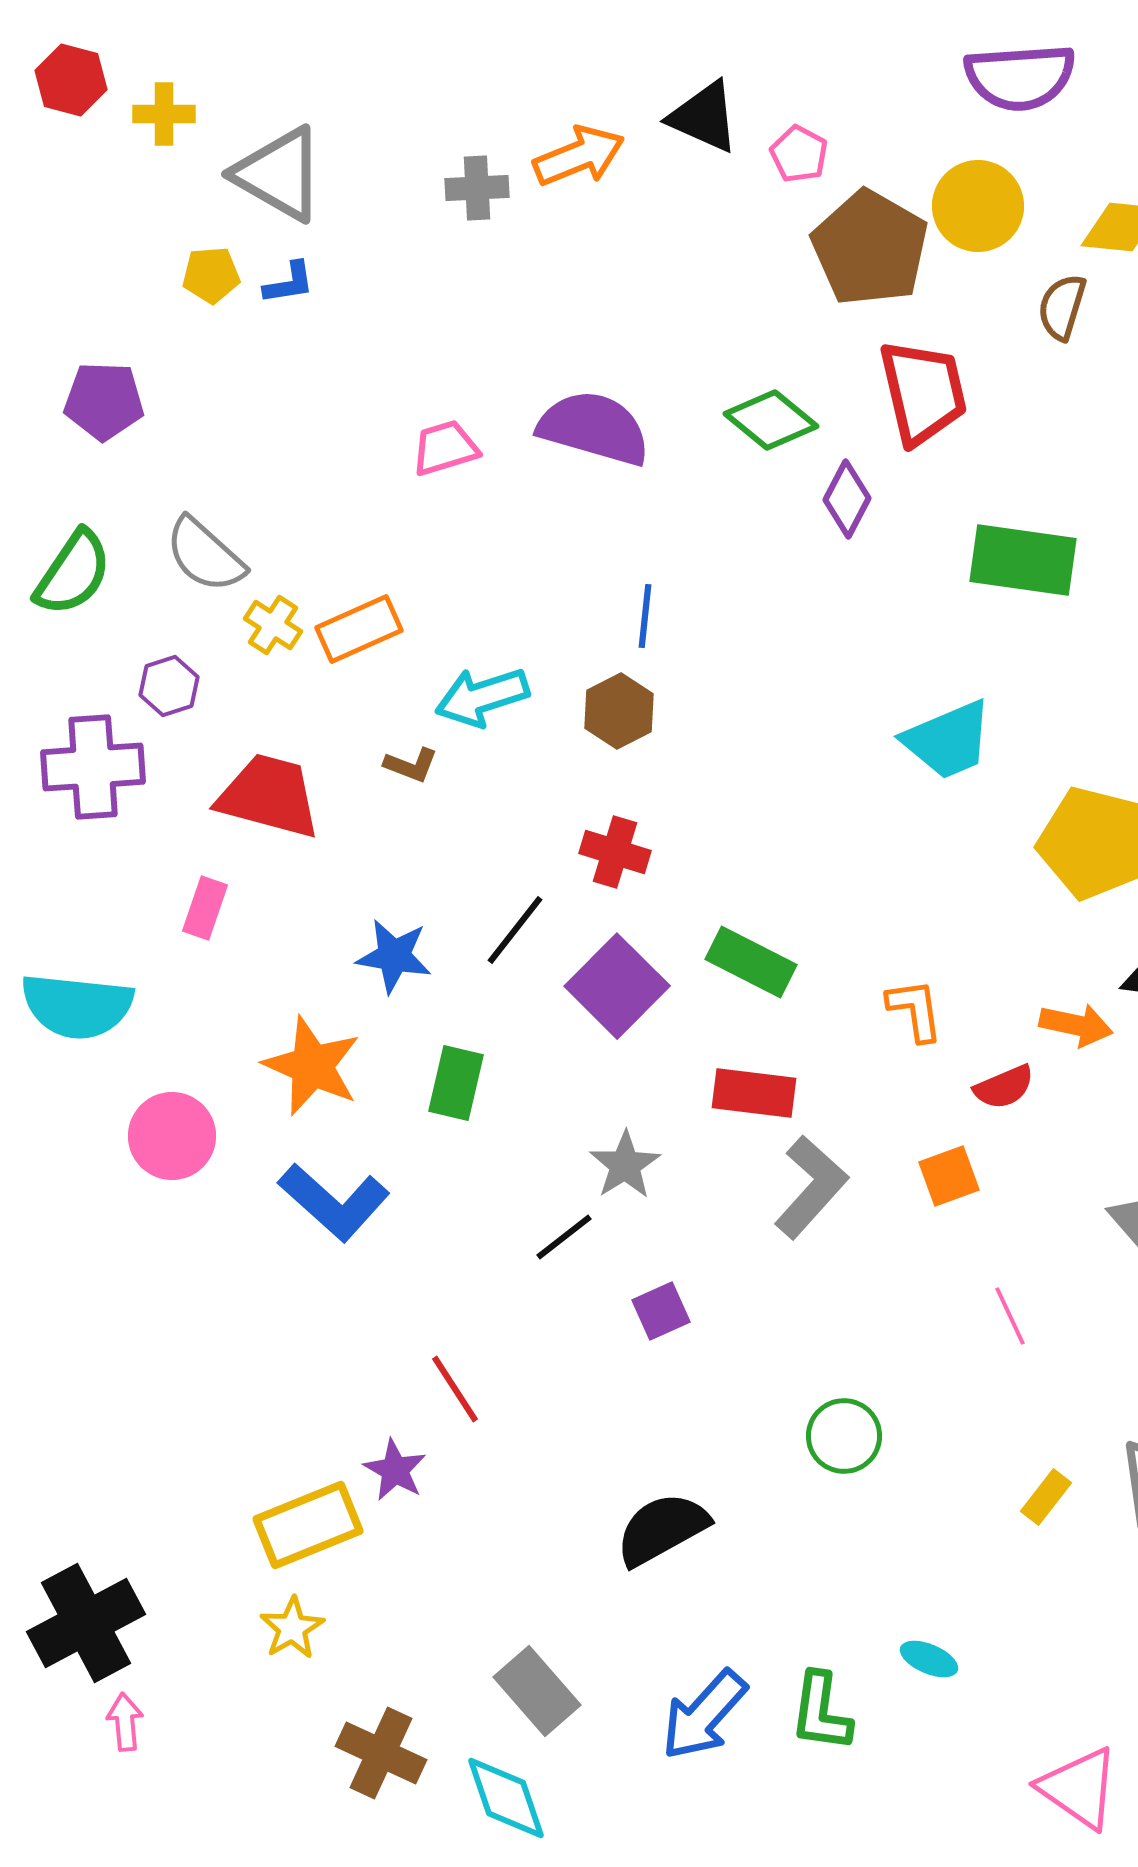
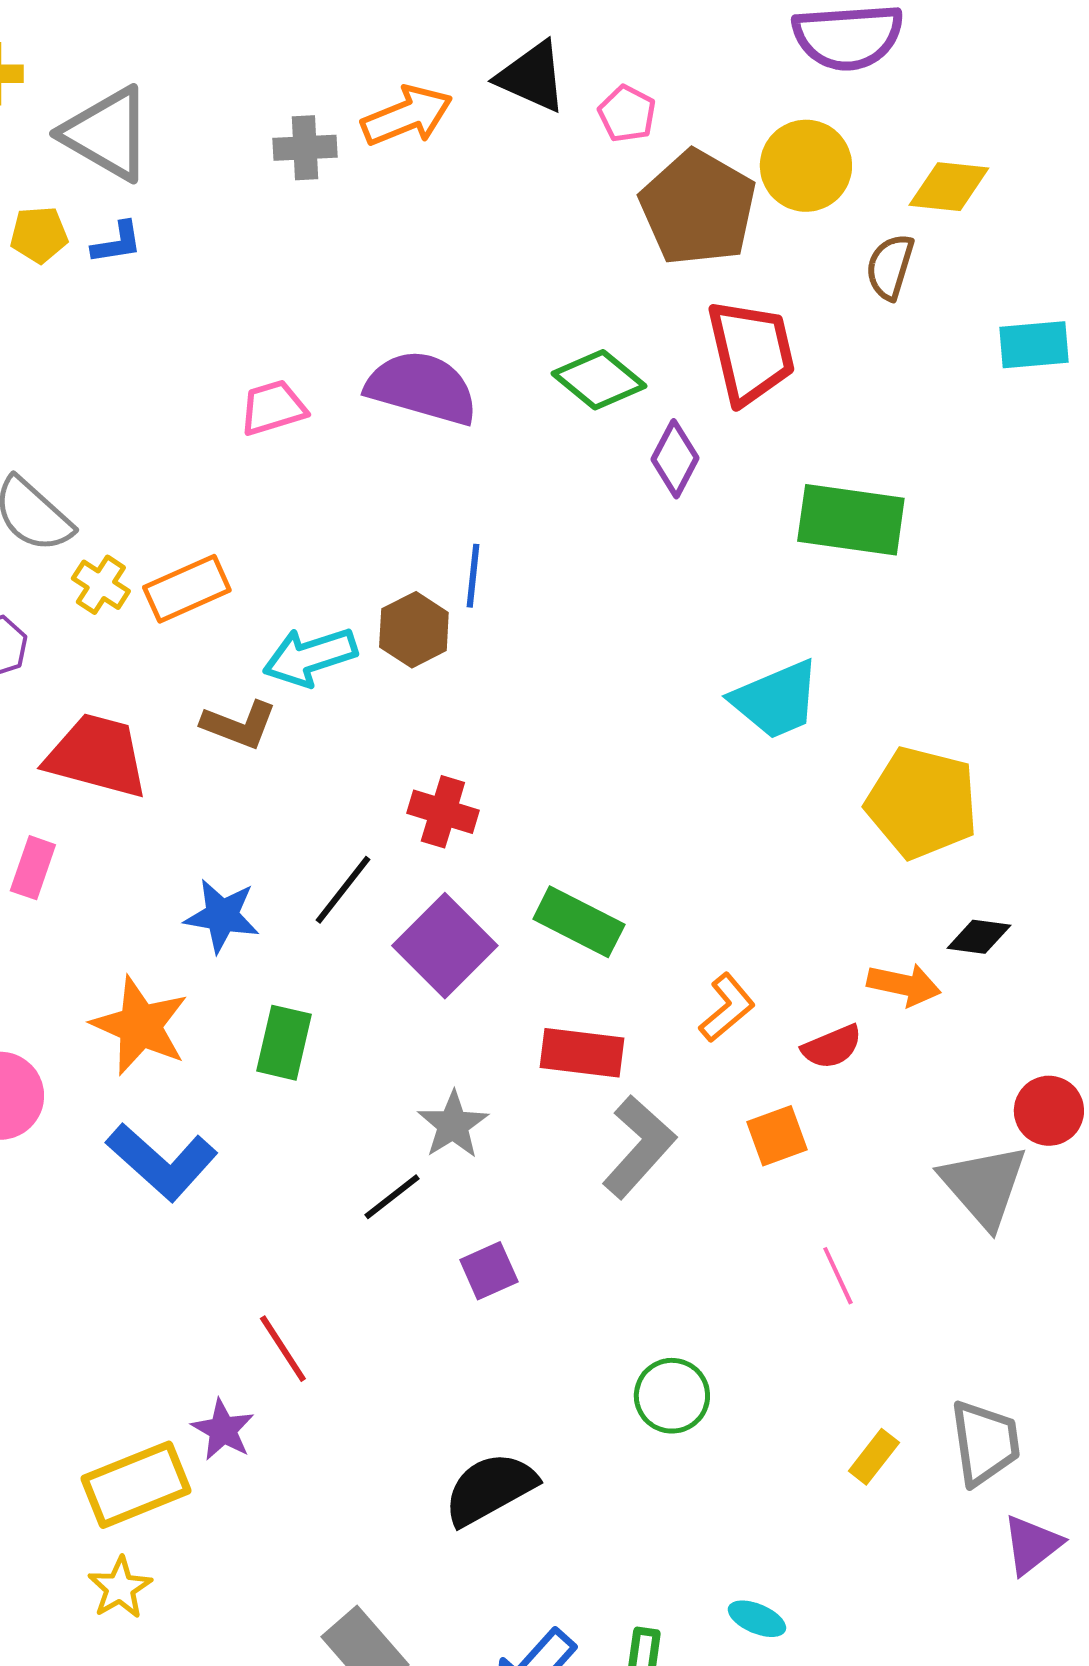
brown hexagon: (619, 711) -> (414, 630), moved
brown L-shape: (411, 765) -> (239, 725), size x1.4
orange L-shape: (915, 1010) -> (727, 1008), moved, turned 58

